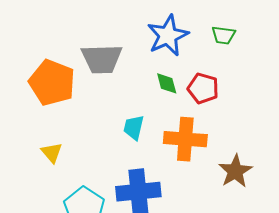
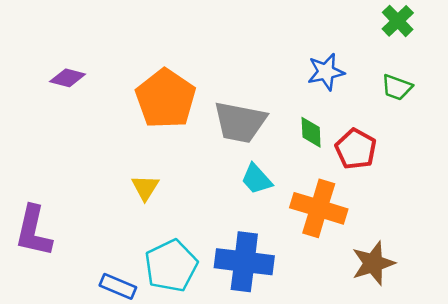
blue star: (168, 36) -> (326, 72), size x0.7
gray trapezoid: (102, 59) -> (240, 122), moved
cyan trapezoid: (134, 128) -> (256, 179), turned -68

